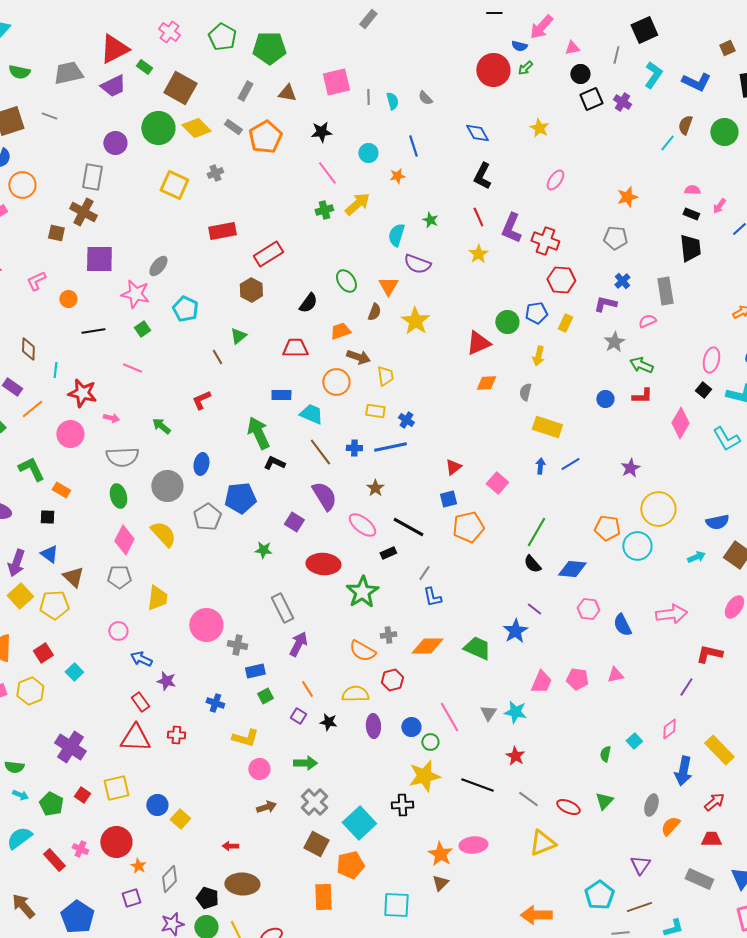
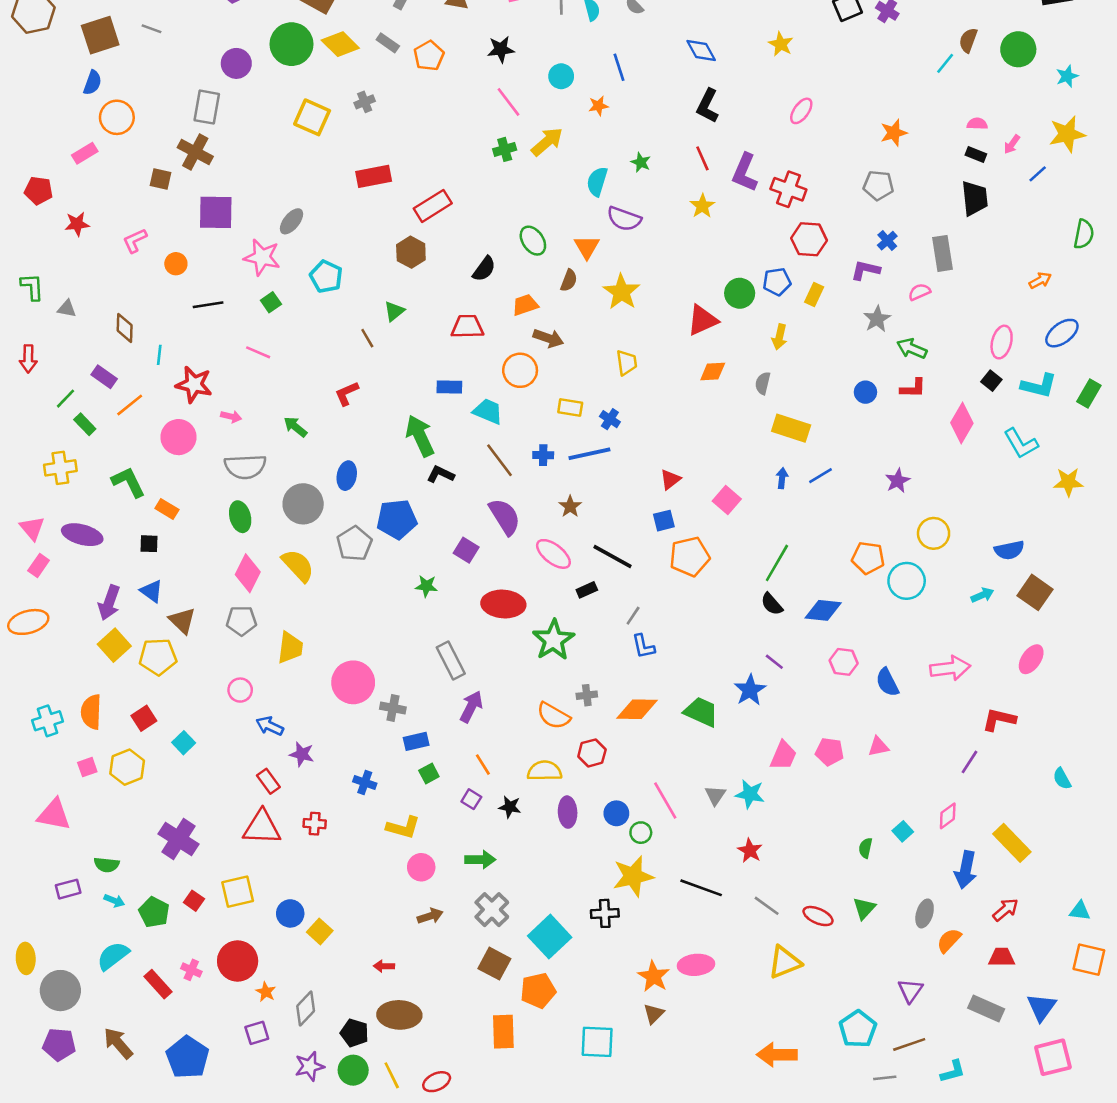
orange pentagon: (265, 137) -> (429, 56), size x0.7
yellow trapezoid: (385, 376) -> (627, 363), moved
yellow circle: (658, 509) -> (934, 533), size x0.7

